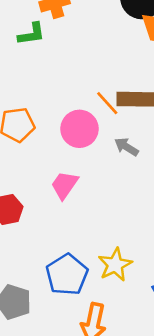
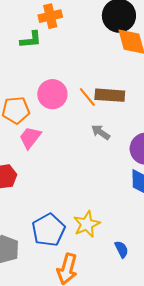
pink circle: (79, 129) -> (52, 94), moved
pink trapezoid: (64, 185) -> (30, 137), moved

